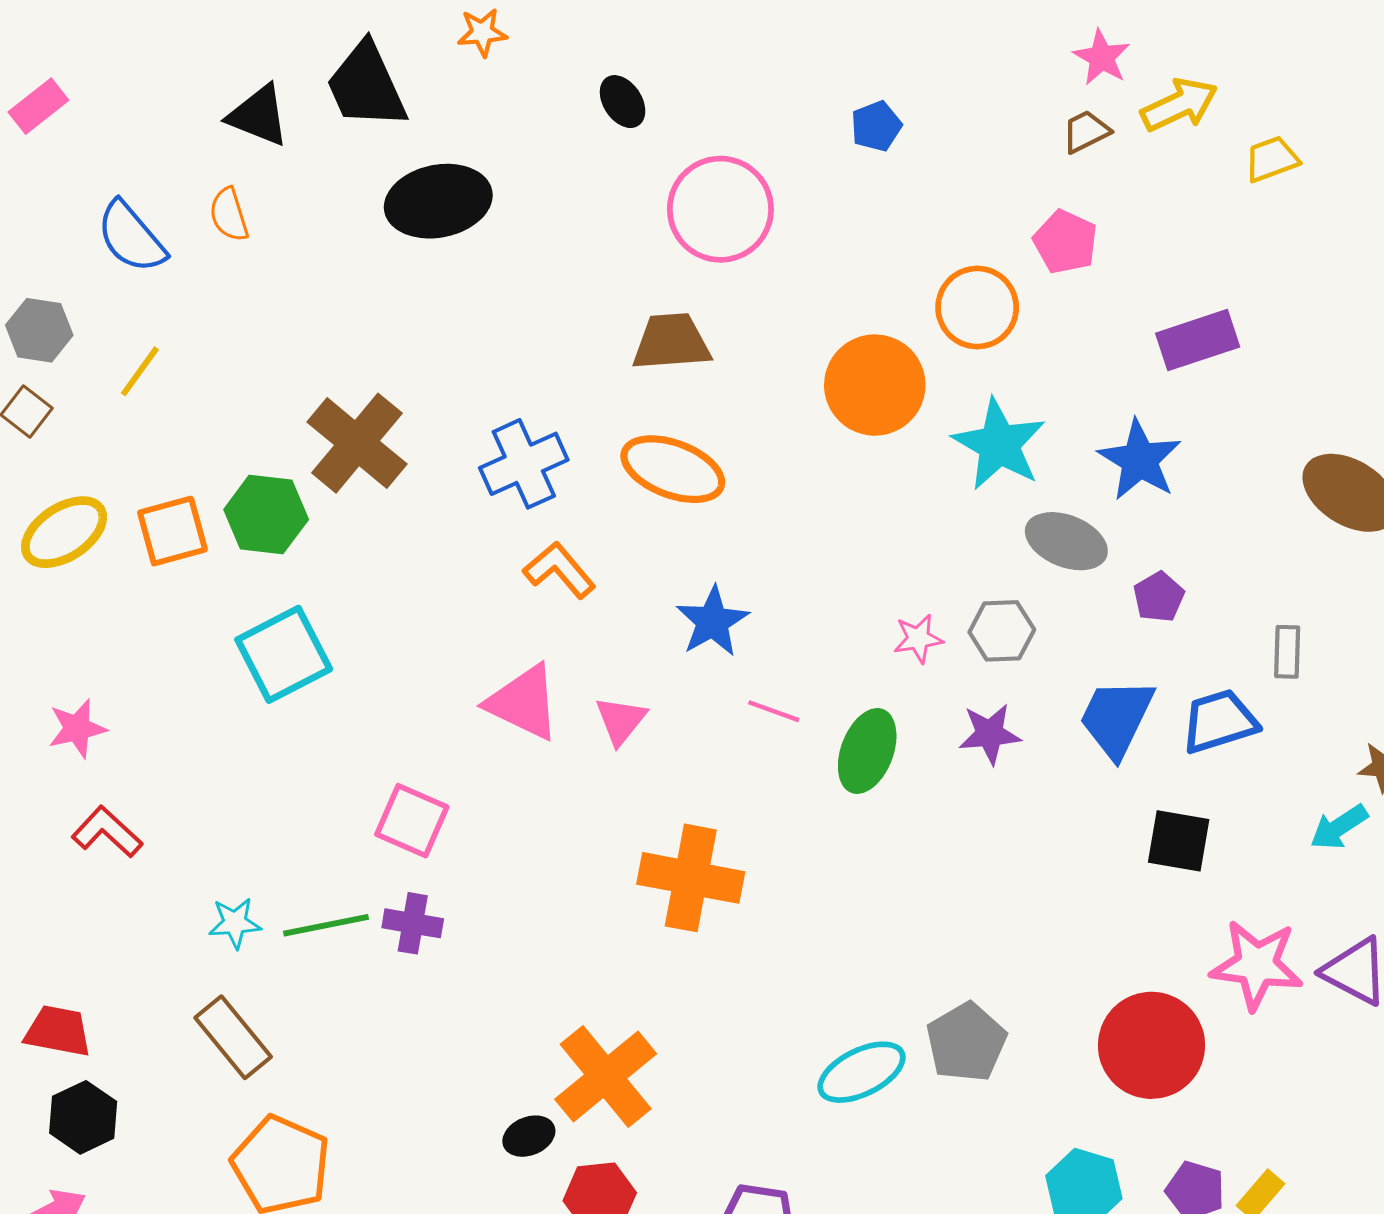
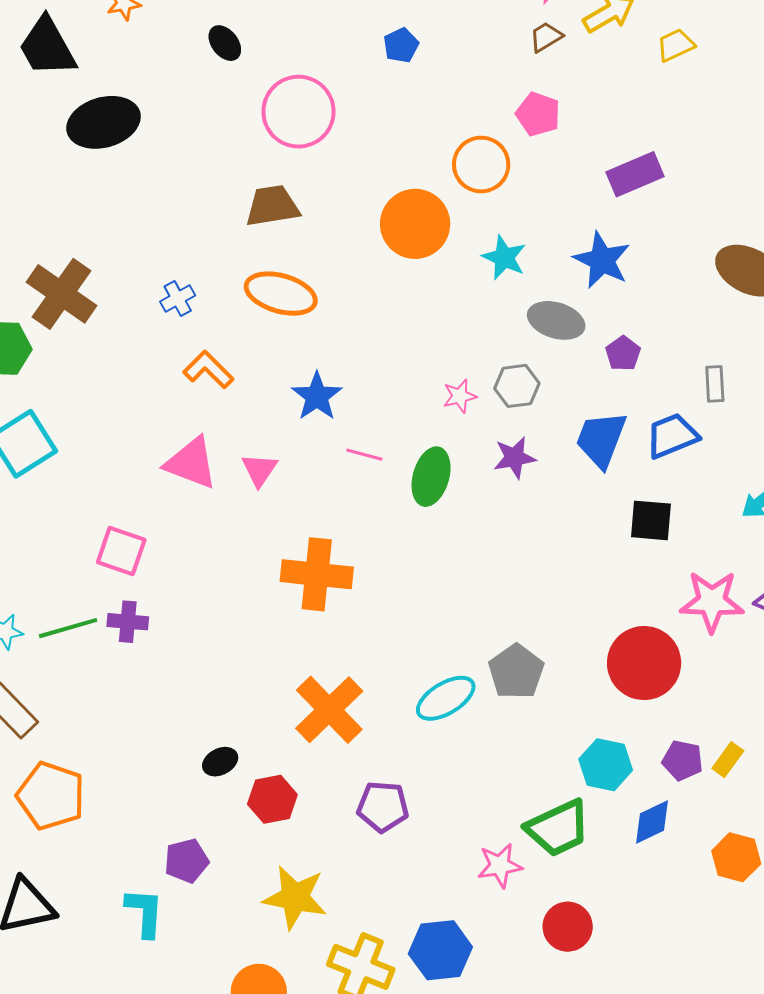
cyan star: (999, 444) -> (504, 258), size x0.7
blue cross: (524, 464) -> (178, 299), size x0.6
orange cross: (606, 1077) -> (329, 710), moved

